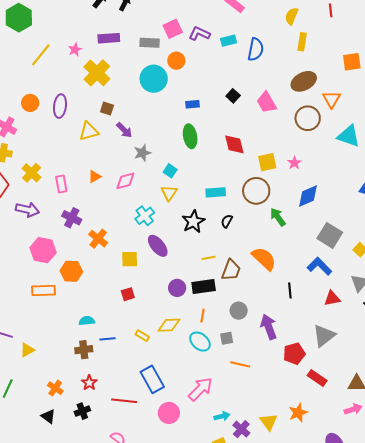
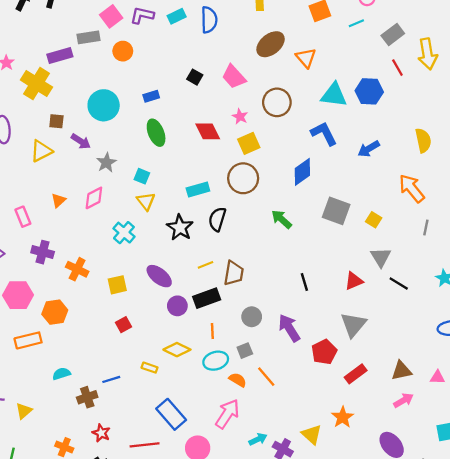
purple rectangle: (109, 38) -> (60, 56), moved
cyan circle: (154, 79) -> (104, 105), moved
brown circle: (308, 118) -> (277, 102), moved
pink star: (294, 163) -> (240, 116), moved
green arrow: (278, 217) -> (282, 219), moved
black semicircle: (227, 221) -> (217, 219), size x1.5
purple ellipse: (158, 246) -> (159, 276), moved
orange semicircle: (264, 259) -> (238, 380), moved, size x0.6
blue L-shape: (319, 266) -> (324, 134), moved, turned 30
cyan semicircle: (87, 321) -> (61, 374), moved
yellow diamond: (169, 325) -> (177, 350), turned 40
cyan ellipse: (200, 342) -> (216, 361), turned -45
orange line: (240, 364) -> (266, 377), turned 48
red rectangle: (317, 378) -> (356, 374), turned -60

